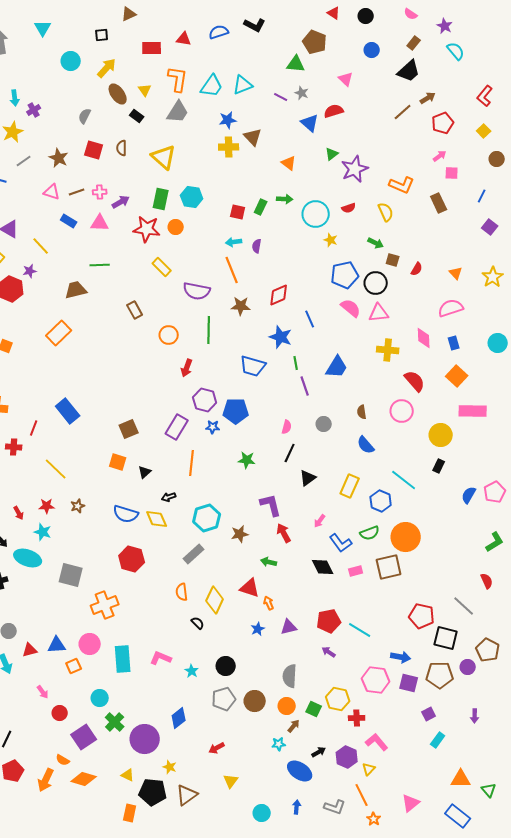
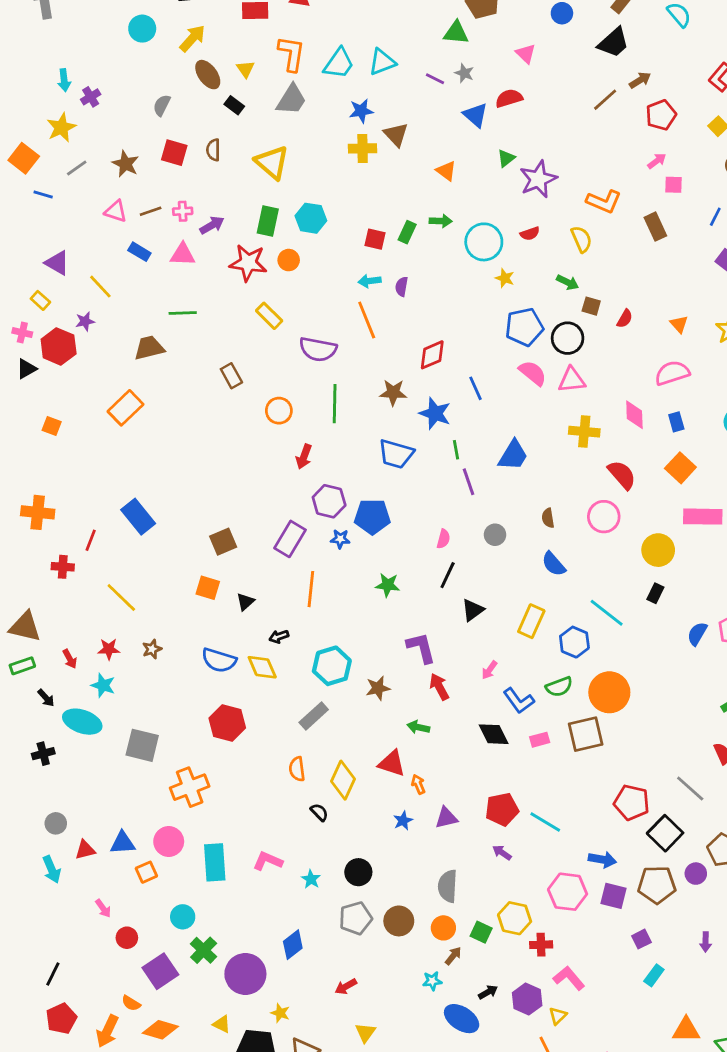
brown star: (241, 306) -> (393, 393), moved
black square: (446, 638) -> (665, 833), turned 30

